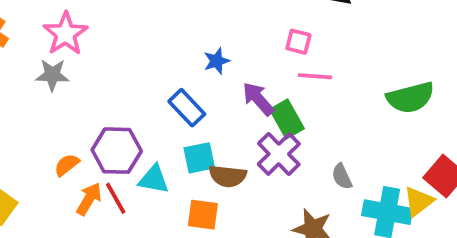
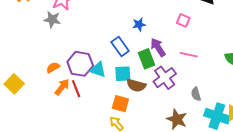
pink line: (315, 76) -> (189, 55), moved
green rectangle: (287, 119) -> (146, 59), moved
cyan triangle: (154, 179) -> (98, 70), moved

